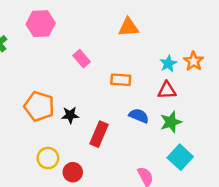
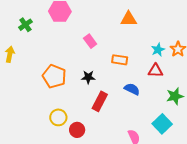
black star: (70, 115) -> (88, 77), moved
green star: (171, 122) -> (175, 96), moved

